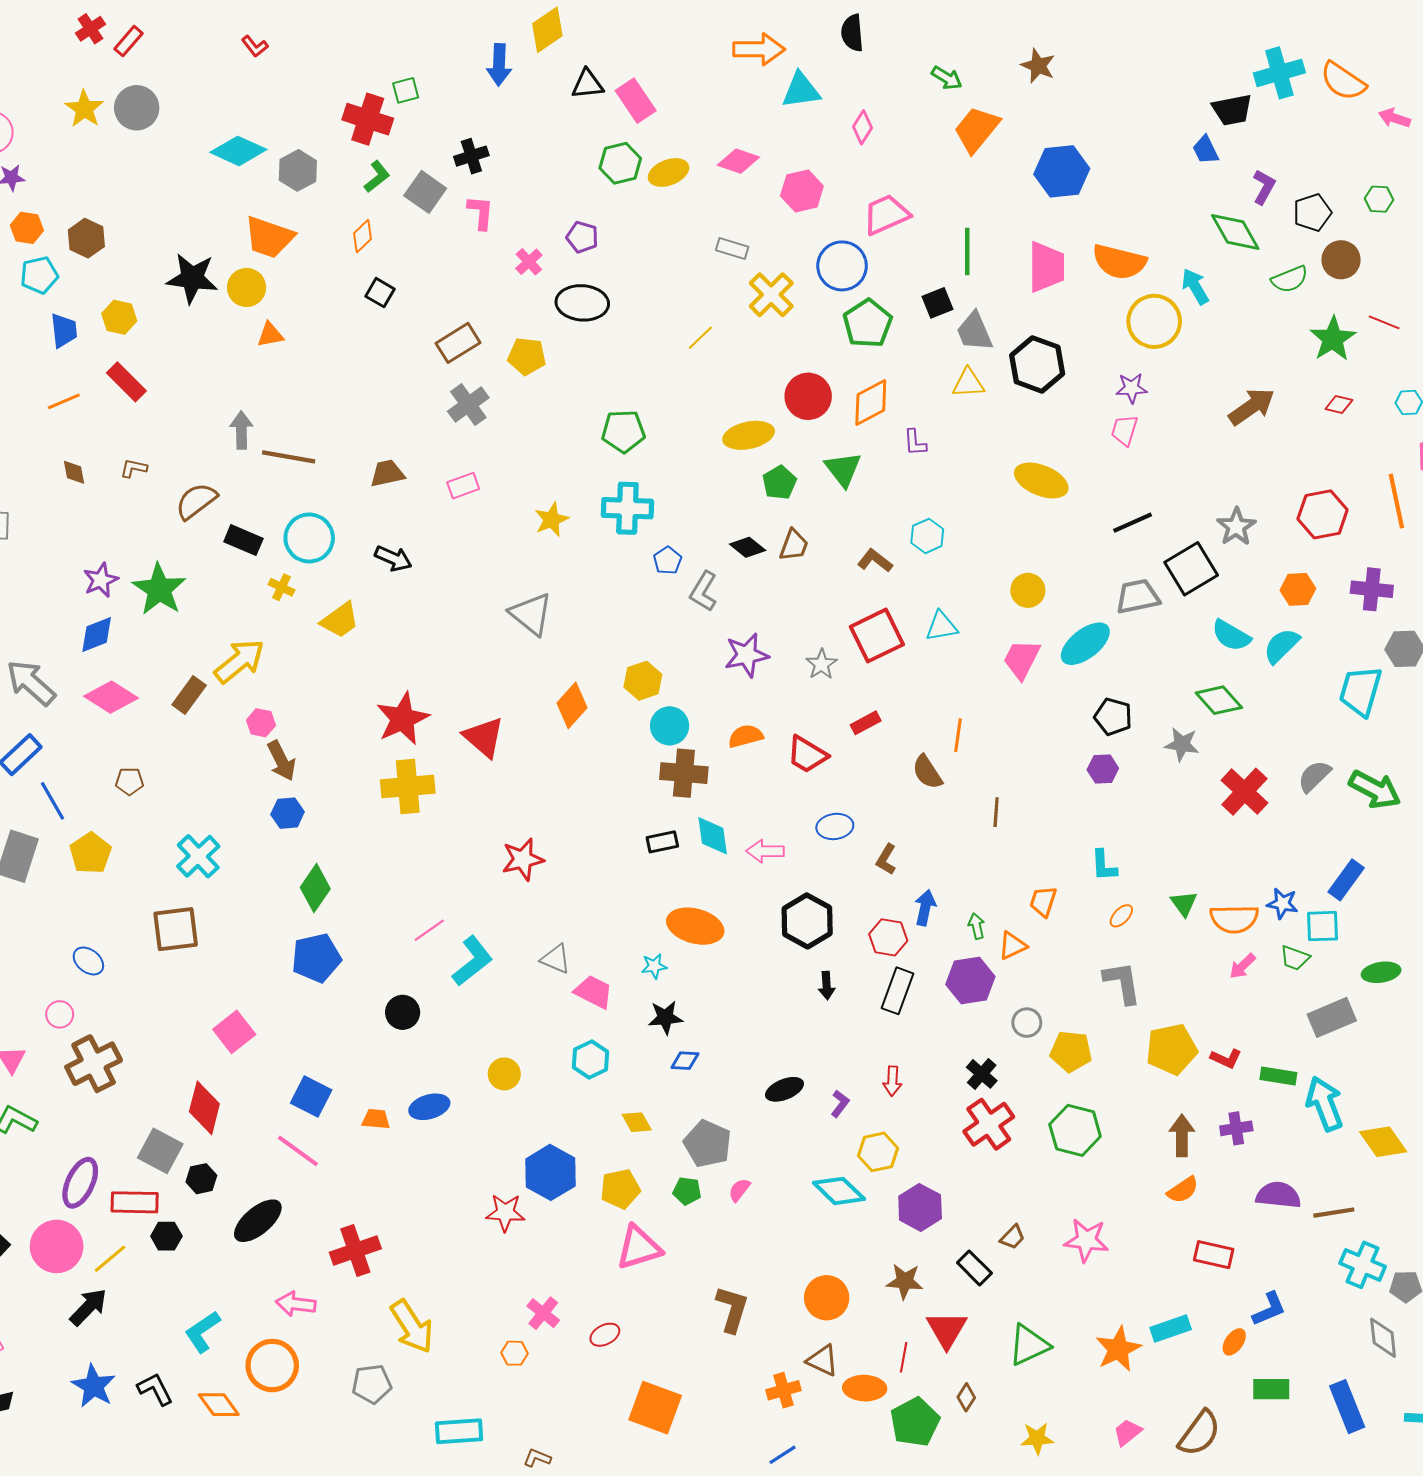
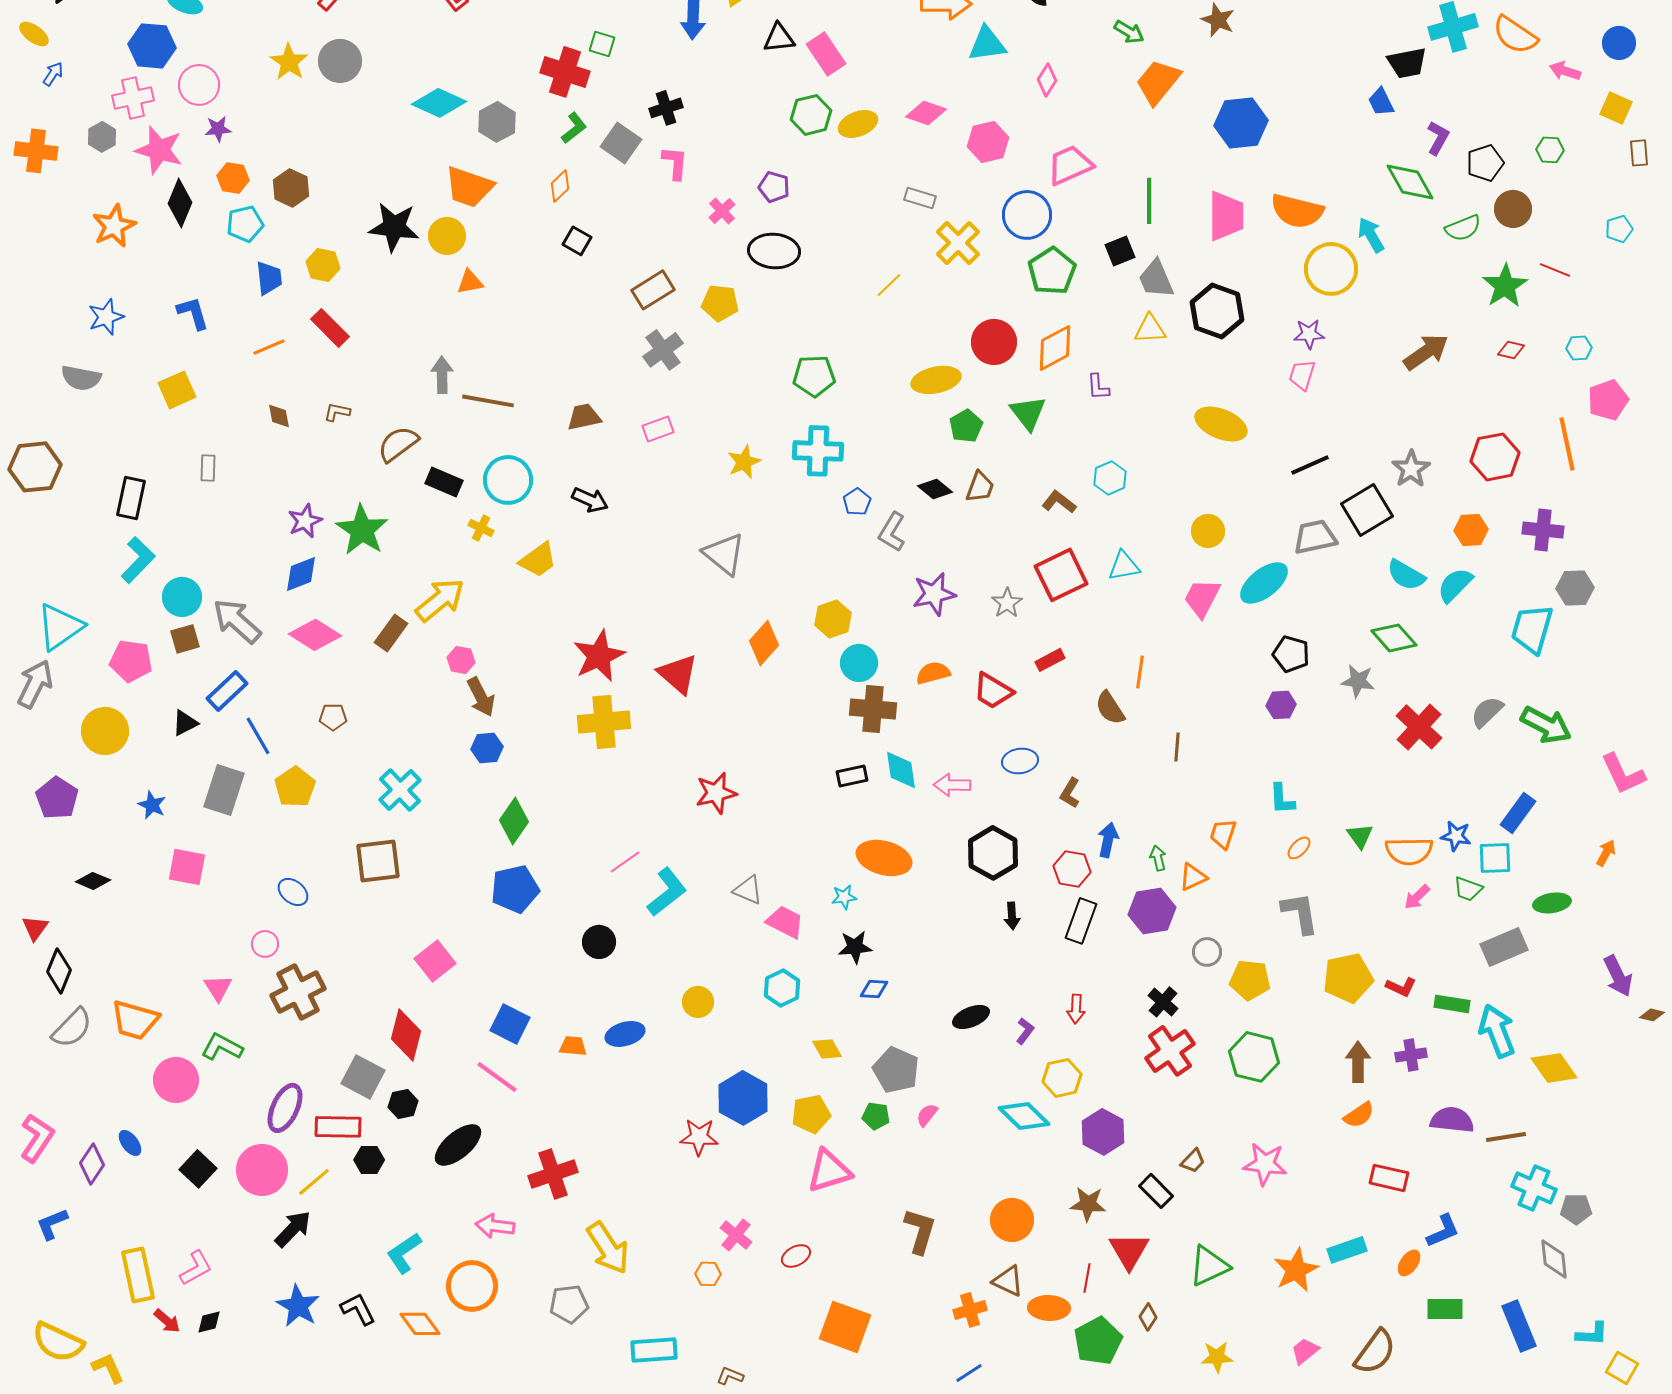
green square: (406, 90) -> (602, 44), turned 32

